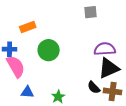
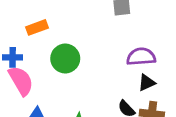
black triangle: (109, 68) -> (147, 83), size x0.6

